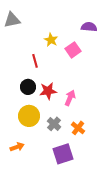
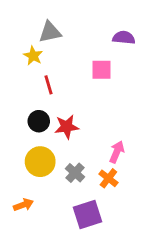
gray triangle: (12, 20) -> (50, 32), moved
yellow star: (51, 40) -> (33, 56), moved
pink square: (73, 50) -> (101, 70), turned 35
pink arrow: (70, 98) -> (117, 152), moved

